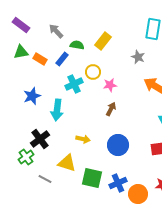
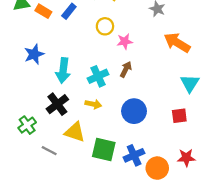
cyan cross: (74, 84) -> (98, 76), moved
black cross: (40, 139) -> (57, 104), moved

